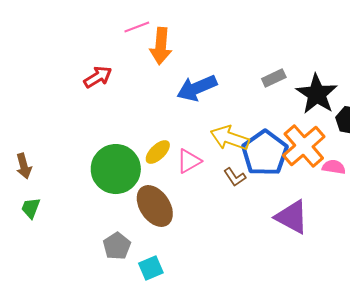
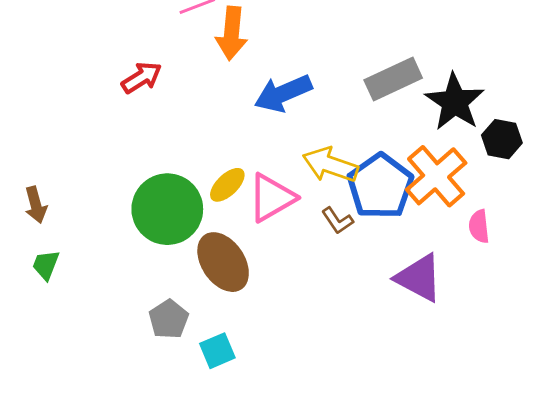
gray rectangle: (274, 78) -> (393, 79), size x1.6
pink triangle: (189, 161) -> (272, 198), size x1.4
pink semicircle: (334, 167) -> (479, 226), moved, turned -105

